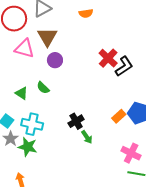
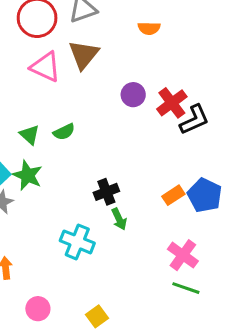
purple circle: (55, 60) -> (133, 95), moved
green semicircle: (43, 88) -> (64, 132), turned -80
cyan cross: (32, 124) -> (77, 242), moved
green star: (28, 147) -> (28, 175), moved

